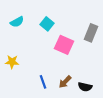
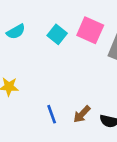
pink square: (64, 45) -> (90, 30), moved

